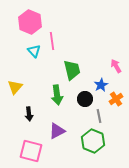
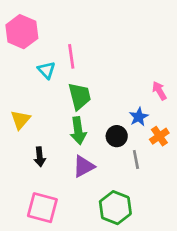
pink hexagon: (30, 22) -> (22, 32), moved
green trapezoid: (72, 70) -> (80, 96), moved
purple triangle: (57, 131) -> (84, 166), moved
green hexagon: (93, 141) -> (115, 208), moved

